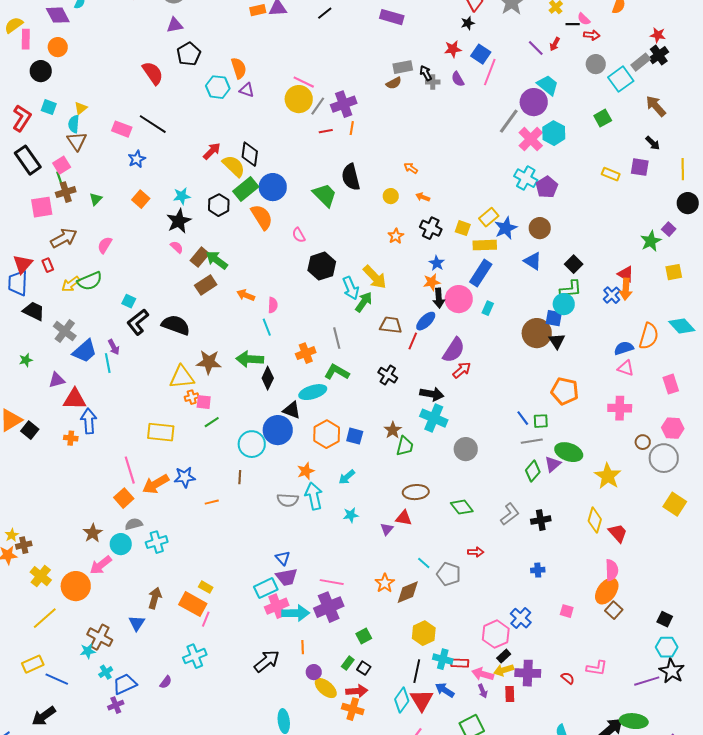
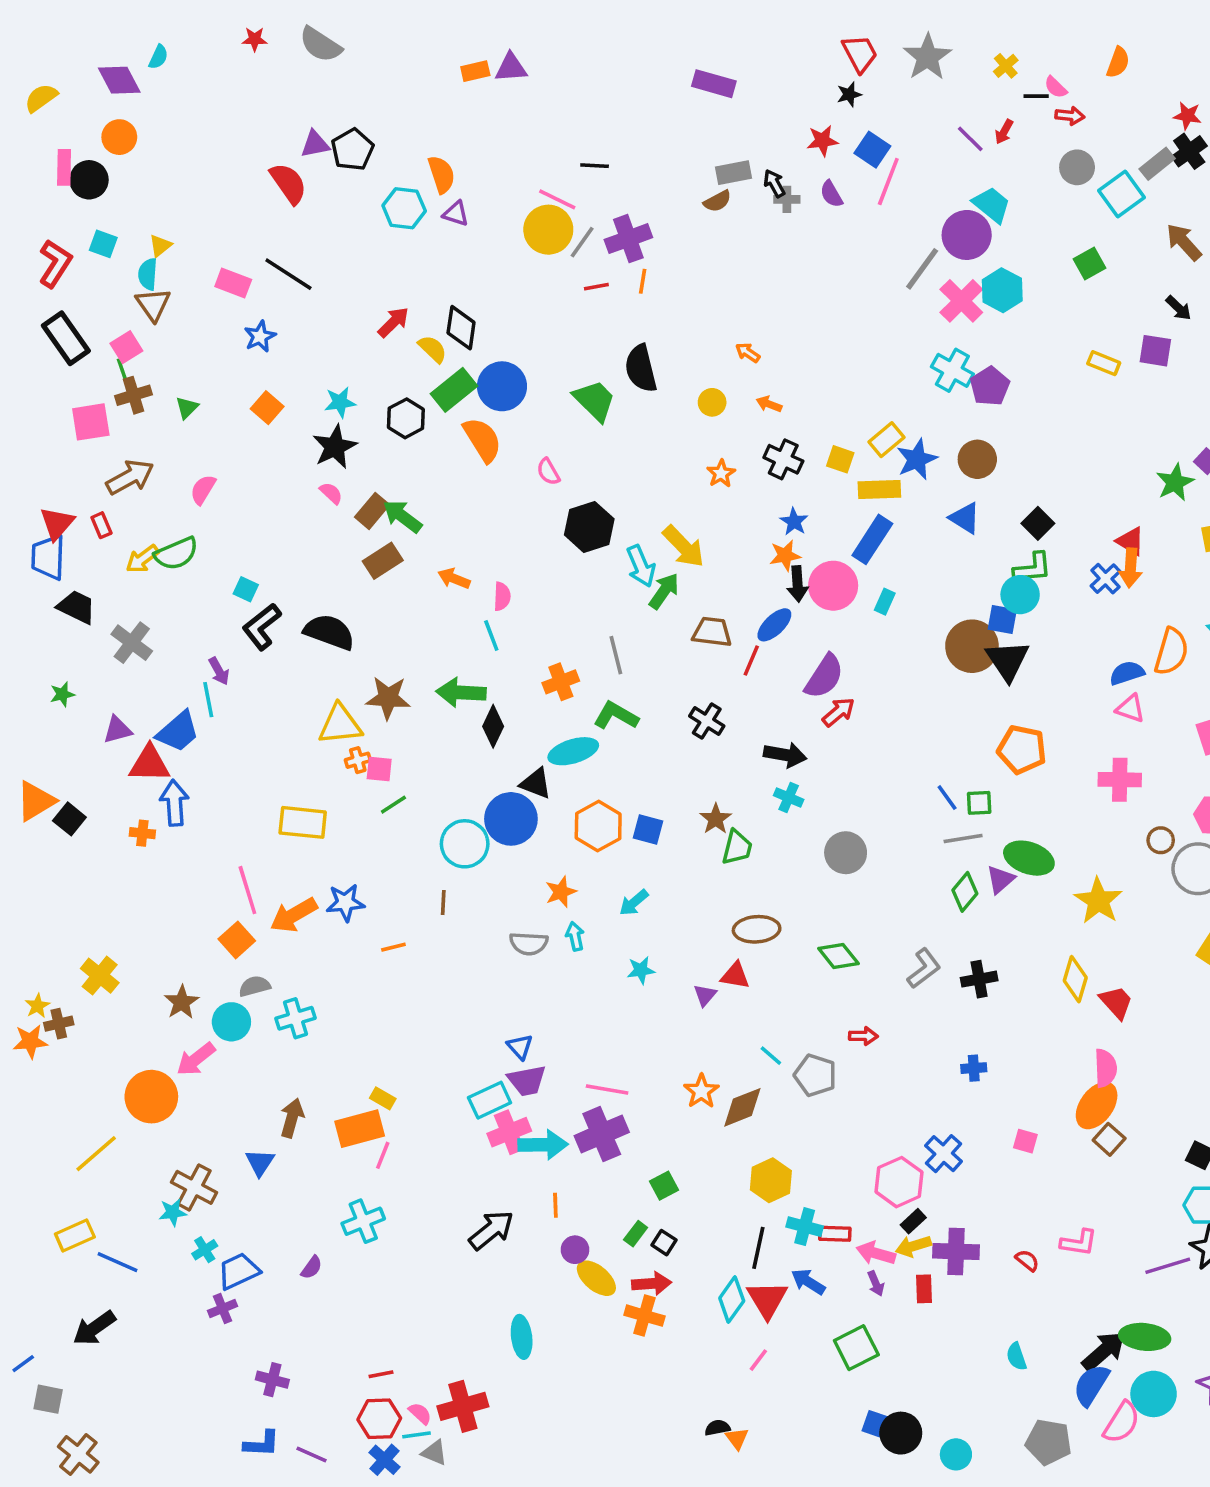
black line: (325, 13) -> (595, 166), moved, turned 42
purple triangle: (175, 25) -> (315, 144), moved
pink rectangle: (26, 39) -> (64, 167), moved
yellow semicircle: (234, 166) -> (433, 349), size x0.7
black triangle: (557, 341) -> (1008, 660), size x1.5
blue trapezoid: (85, 351) -> (178, 732), moved
cyan cross: (434, 418) -> (789, 798), size x0.6
cyan arrow: (314, 496) -> (575, 936), size x0.6
yellow cross: (41, 576) -> (100, 976), moved
orange rectangle: (193, 604) -> (360, 1129), turned -44

